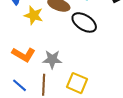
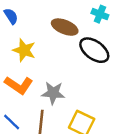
yellow star: (34, 15) -> (24, 50), moved

